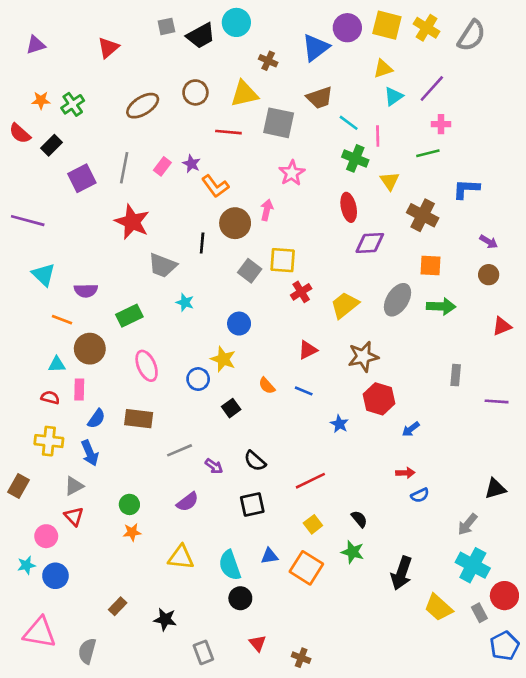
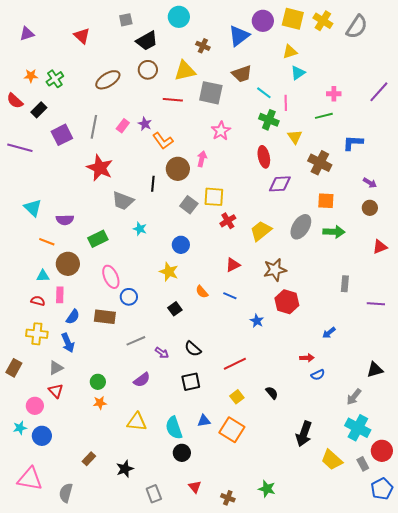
black trapezoid: (201, 36) -> (147, 41), moved
red triangle: (108, 48) -> (82, 36), turned -36
purple line: (432, 88) -> (379, 92), moved
purple line: (28, 221) -> (20, 148), moved
blue circle: (198, 379) -> (129, 297), moved
blue arrow: (411, 429) -> (329, 333), moved
green star: (353, 552) -> (267, 489), moved
black star: (165, 619) -> (125, 469), turned -30

